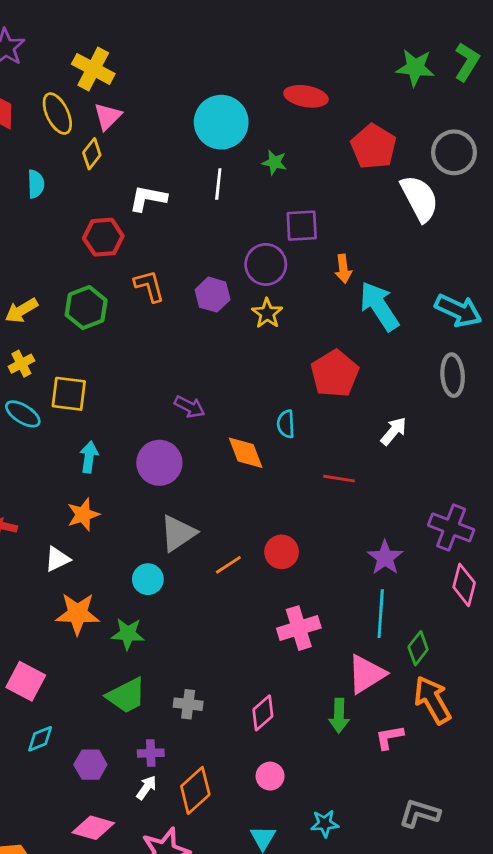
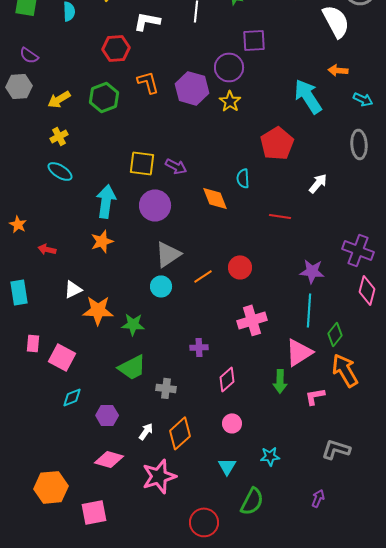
orange arrow: (343, 269) -> (338, 70), moved, turned 102
purple hexagon: (213, 295) -> (192, 88), size x1.4
cyan arrow: (458, 310) -> (363, 99), size x0.6
yellow square: (69, 394) -> (142, 163), moved
cyan arrow: (89, 457) -> (106, 201), size x1.5
purple star: (385, 558) -> (312, 271), turned -30
white triangle: (57, 559) -> (73, 289), moved
cyan circle: (148, 579) -> (161, 286), moved
gray cross: (188, 704) -> (166, 388), moved
purple cross: (151, 753) -> (199, 347), moved

